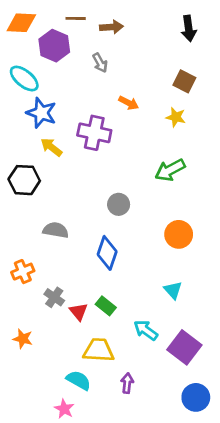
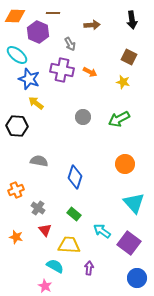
brown arrow: (111, 27) -> (92, 25), moved
purple cross: (94, 133) -> (62, 70), moved
gray circle: (119, 204) -> (83, 117), moved
cyan triangle: (173, 290) -> (134, 203), moved, size x1.6
red triangle: (79, 312) -> (45, 230), moved

